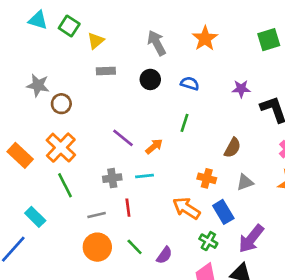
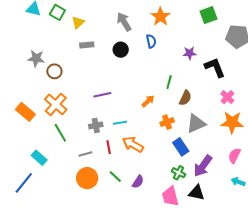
blue semicircle: (190, 83) -> (151, 41), moved, turned 64
green line: (184, 123) -> (169, 82), moved
purple line: (123, 138) -> (102, 95), turned -48
orange arrow: (154, 146) -> (148, 101), moved
orange cross: (207, 178) -> (167, 122), turned -32
gray triangle: (245, 182) -> (196, 124), size x1.5
orange arrow: (186, 208) -> (133, 144), moved
green cross: (208, 241) -> (178, 173), moved

